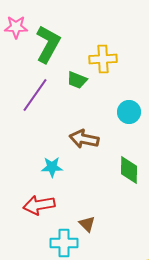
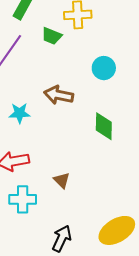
cyan star: (52, 167) -> (20, 113), moved
cyan cross: (64, 243) -> (23, 199), moved

